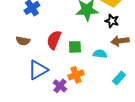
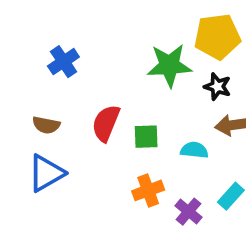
blue triangle: (38, 70) -> (46, 173), moved
purple cross: (60, 86) -> (189, 212), moved

